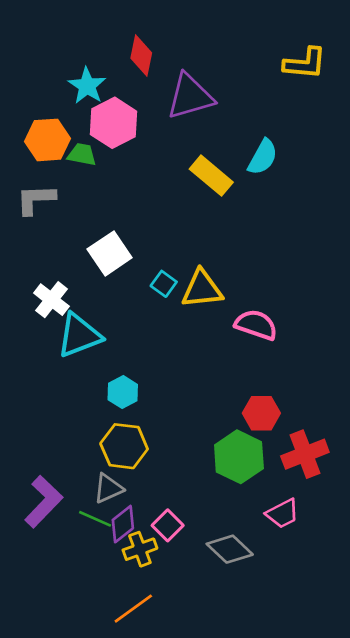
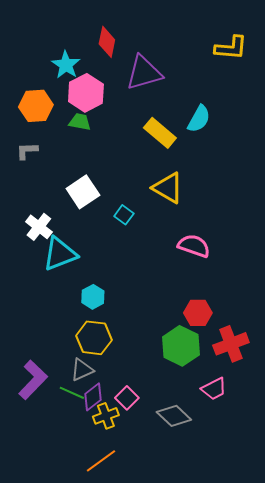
green trapezoid: (82, 154) -> (80, 122), moved
gray L-shape: (36, 199) -> (27, 151), size x0.7
yellow triangle: (202, 289) -> (168, 188), moved, turned 36

